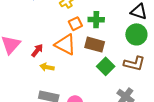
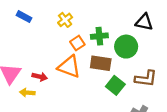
green circle: (136, 34) -> (126, 47), moved
red arrow: (37, 50) -> (40, 77), turned 72
yellow arrow: (47, 67) -> (27, 93), moved

